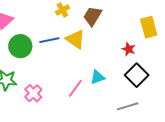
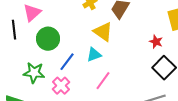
blue line: (49, 40) -> (67, 62), moved, turned -42
cyan triangle: (98, 77) -> (94, 55), moved

